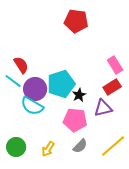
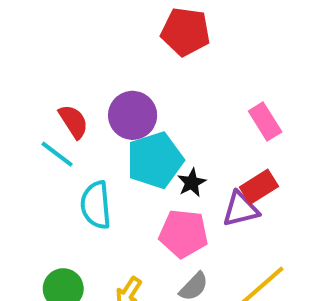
red rectangle: (112, 87) -> (259, 187), moved
purple circle: (35, 89) -> (133, 115), moved
cyan semicircle: (32, 106) -> (96, 205), turned 55

